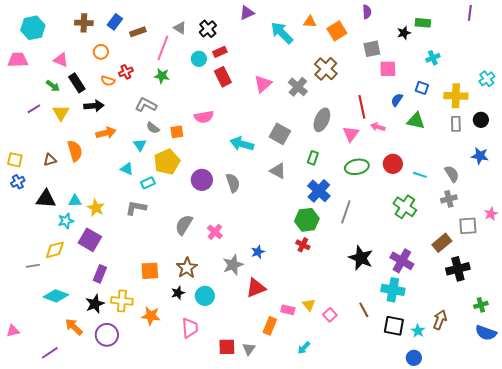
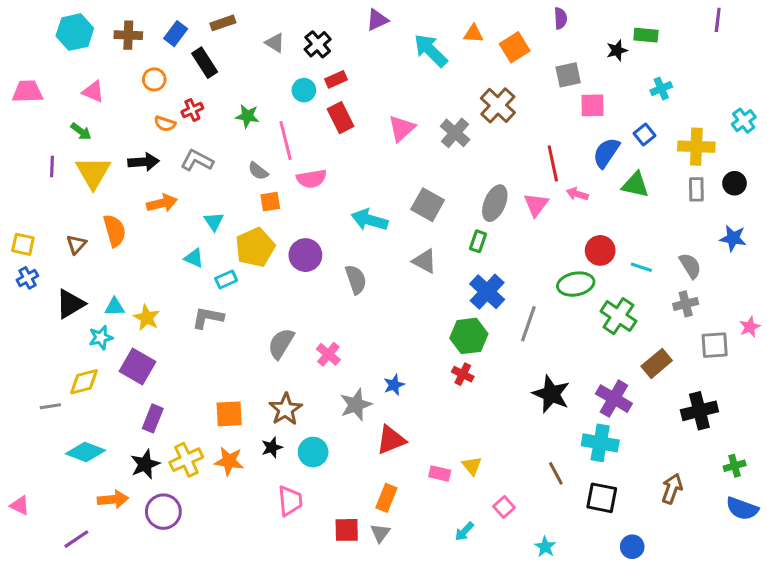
cyan hexagon: (33, 28) -> (75, 32), moved
brown rectangle: (138, 32) -> (223, 23), moved
pink line: (163, 48) -> (286, 140), moved, turned -35
black rectangle: (77, 83) -> (205, 63), moved
blue square: (422, 88) -> (644, 134), turned 32
blue semicircle: (397, 100) -> (606, 153), size x1.5
gray L-shape: (146, 105) -> (197, 160), moved
purple line: (34, 109) -> (52, 166), turned -56
yellow triangle: (61, 113) -> (93, 173), size x1.4
gray ellipse: (322, 120) -> (495, 203), moved
gray semicircle: (153, 128) -> (258, 171), moved
brown triangle: (50, 160) -> (76, 244), turned -32
green ellipse: (357, 167) -> (576, 284), moved
purple circle: (202, 180) -> (305, 255), moved
black triangle: (46, 199) -> (70, 304), turned -35
brown rectangle: (442, 243) -> (657, 363), moved
yellow cross: (122, 301) -> (186, 460), turned -30
pink square: (330, 315) -> (504, 507), moved
orange star: (151, 316) -> (229, 461), moved
orange rectangle: (270, 326) -> (386, 498), moved
orange arrow: (74, 327) -> (113, 499), turned 132
pink triangle: (13, 331) -> (20, 505), turned 40
cyan star: (418, 331) -> (545, 547), moved

